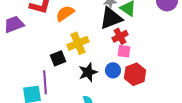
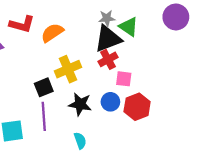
red cross: (120, 36) -> (108, 59), moved
black star: (88, 72) -> (80, 104), turned 30
purple line: (45, 82) -> (44, 116), moved

